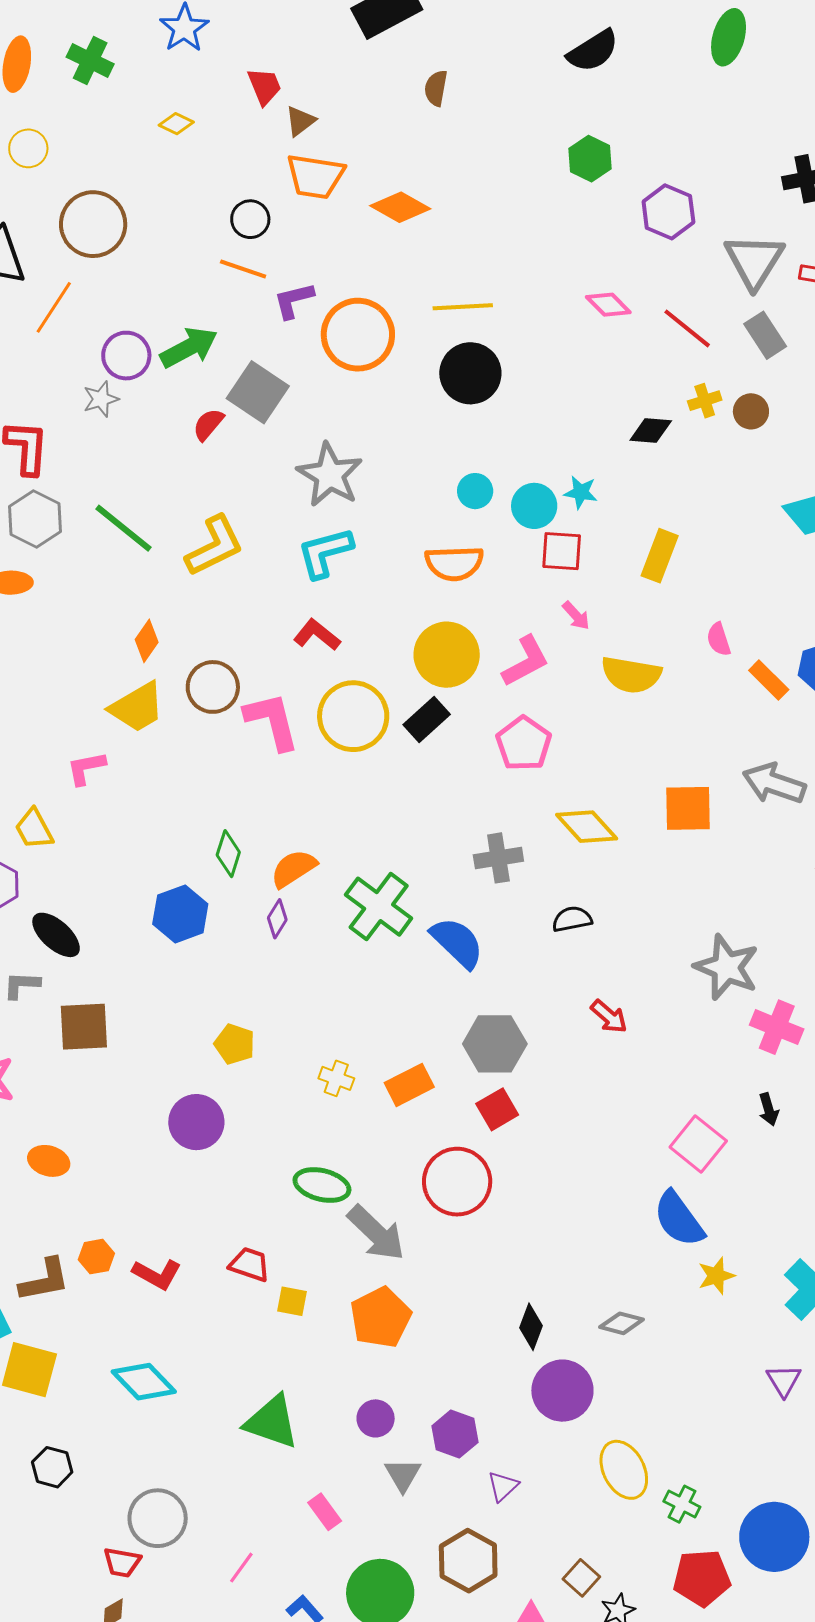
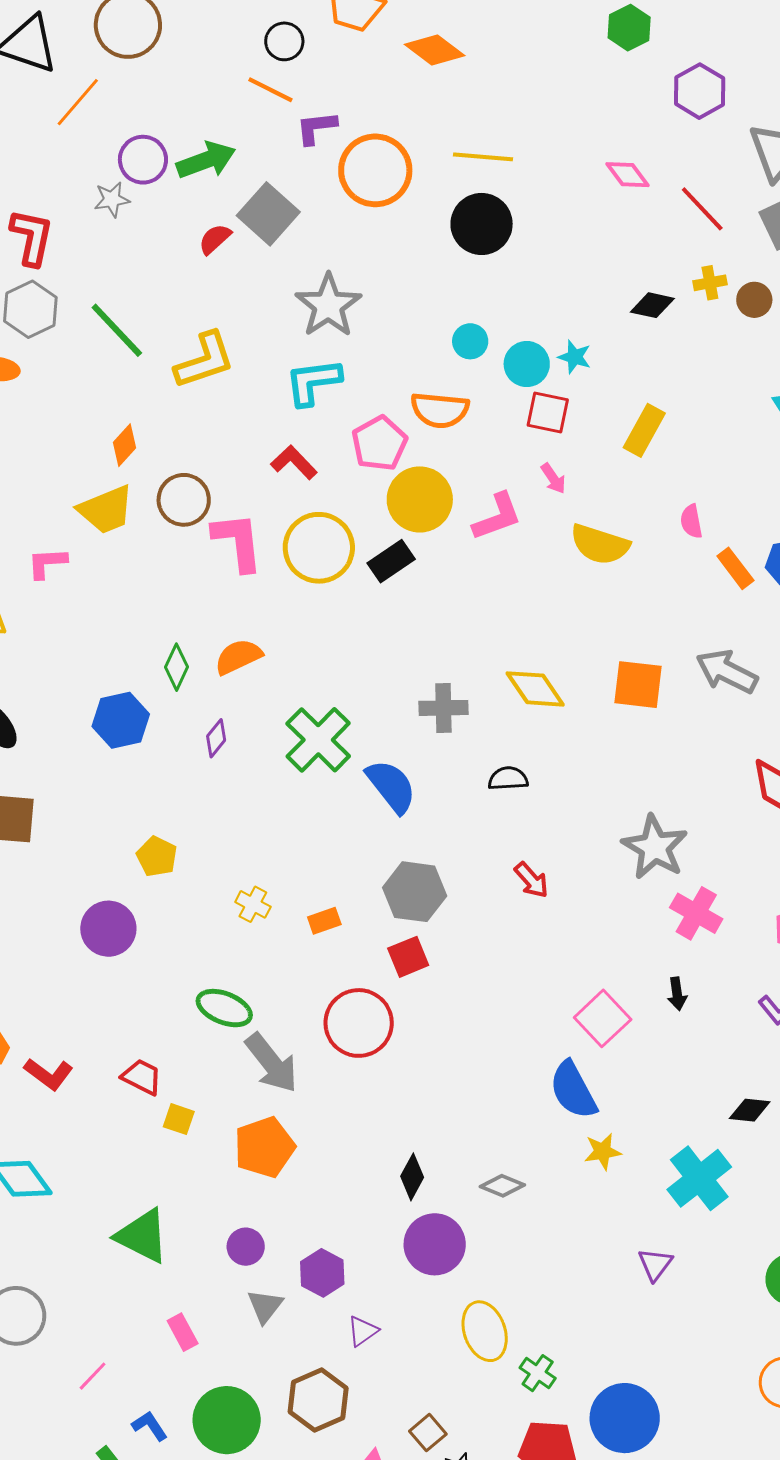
pink pentagon: (524, 744) -> (379, 443), moved
orange semicircle: (294, 869) -> (238, 657), moved
orange rectangle: (409, 1085) -> (324, 921), size x0.7

